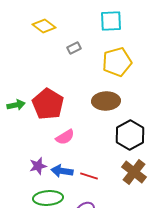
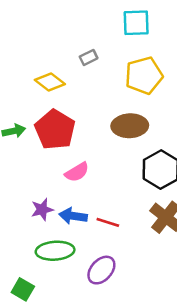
yellow diamond: (44, 26) -> (50, 82), moved

